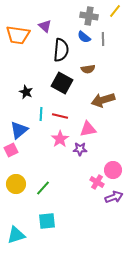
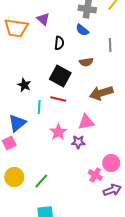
gray line: (103, 39) -> (110, 45), moved
black semicircle: (61, 50) -> (59, 43), size x0.6
red line: (60, 116) -> (58, 99), moved

